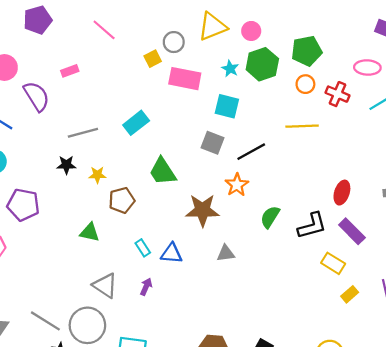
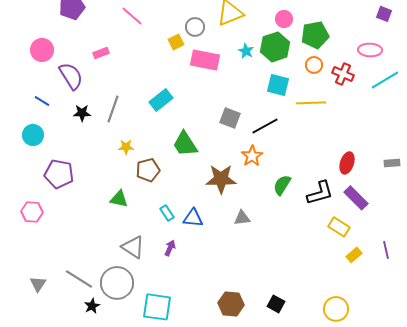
pink circle: (251, 31) -> (284, 19), moved
cyan square: (227, 106) -> (278, 85), moved
gray line: (83, 133) -> (113, 109), turned -56
black star: (66, 165) -> (82, 113), moved

